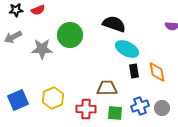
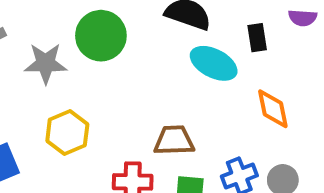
black rectangle: (134, 71) -> (257, 38), moved
yellow hexagon: (53, 98) -> (67, 133), moved

